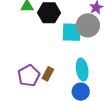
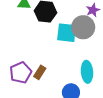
cyan ellipse: (82, 70) -> (87, 72), moved

